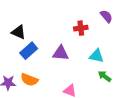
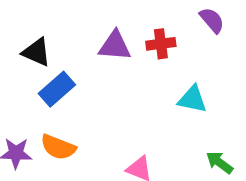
purple triangle: (61, 53) -> (115, 46), moved
green arrow: (105, 76) -> (219, 162), moved

